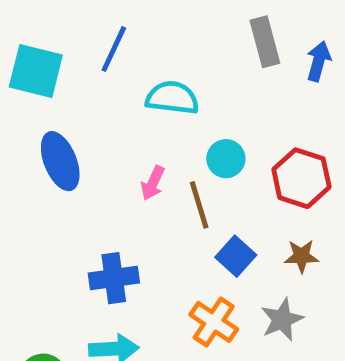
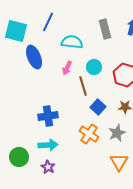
gray rectangle: (265, 42) -> (105, 29), moved
blue ellipse: (60, 161) -> (34, 57), moved
pink arrow: (153, 183) -> (67, 68), moved

